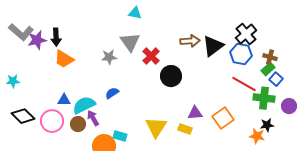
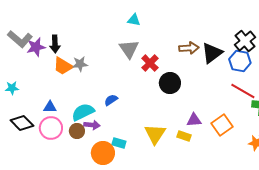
gray star: (109, 57) -> (80, 64), moved
blue triangle: (64, 100) -> (50, 107), moved
purple arrow: (93, 118) -> (92, 125), turned 126

